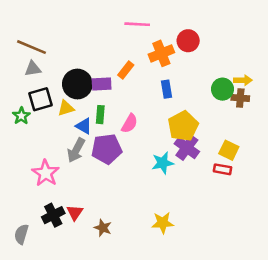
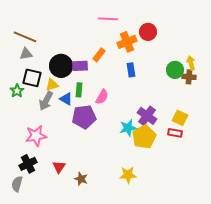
yellow arrow: (243, 80) -> (191, 63), turned -104
black square: (40, 99) -> (32, 78), turned 30
yellow pentagon: (183, 126) -> (144, 137), moved
gray arrow: (76, 150) -> (46, 101), moved
pink star: (46, 173) -> (36, 136), turned 30
black cross: (53, 215) -> (28, 164), moved

